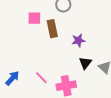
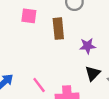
pink square: (34, 18) -> (29, 16), moved

